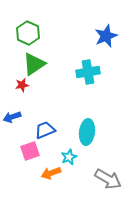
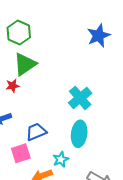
cyan cross: (88, 72) -> (80, 98), moved, turned -30

